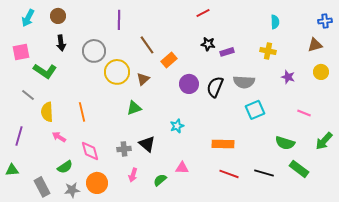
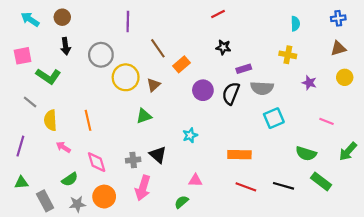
cyan arrow: (28, 18) -> (30, 19), turned 96
blue cross: (325, 21) -> (338, 18), moved
purple rectangle: (227, 52) -> (244, 69), moved
green triangle: (12, 170) -> (21, 183), moved
pink arrow: (133, 175) -> (143, 188), size x1.6
green semicircle: (160, 180) -> (181, 202), moved

